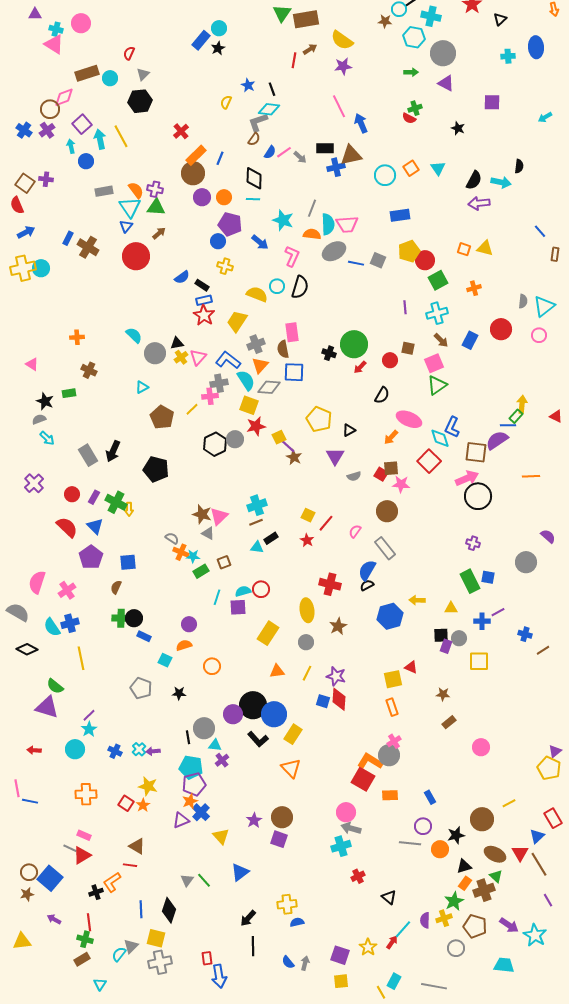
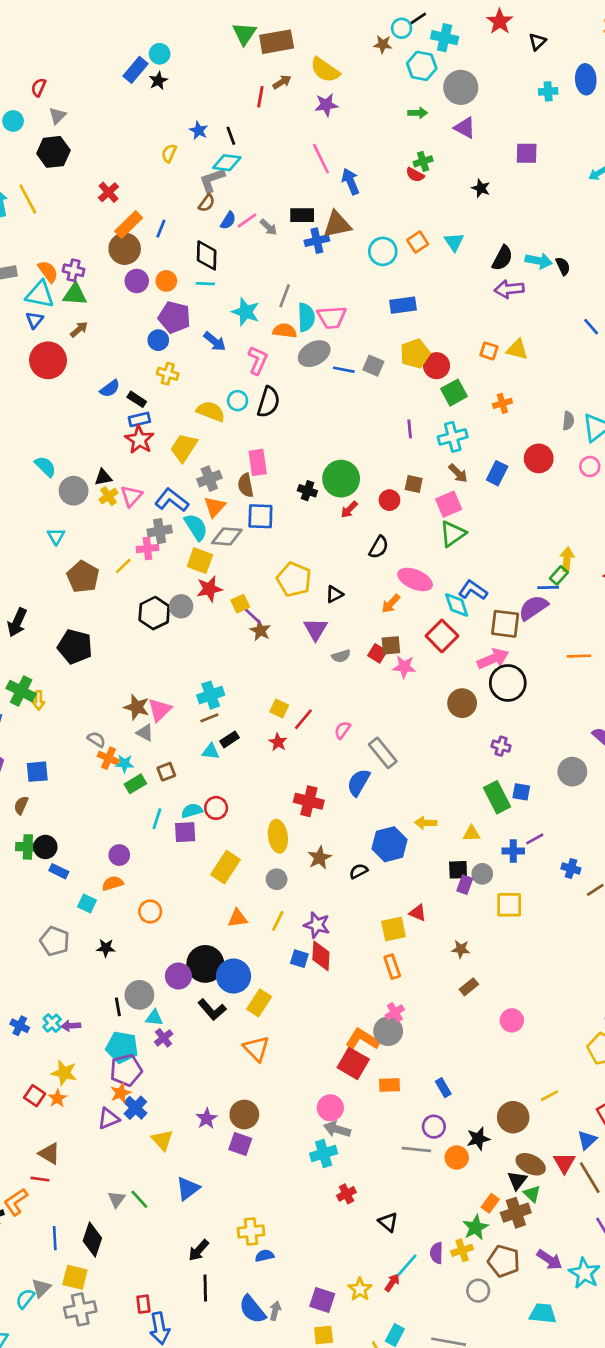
black semicircle: (519, 166) -> (563, 266), moved, turned -32
cyan triangle: (130, 207) -> (40, 294), turned -45
cyan triangle: (142, 387) -> (56, 536), turned -32
blue L-shape: (452, 427) -> (473, 590), turned 100
brown circle: (387, 511) -> (462, 703), moved
black semicircle: (367, 585) -> (359, 871), moved
black triangle: (464, 866) -> (517, 1180), moved, turned -35
blue semicircle: (288, 962) -> (252, 1309), size x1.6

